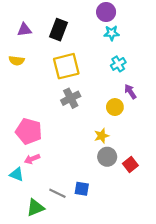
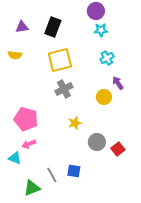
yellow star: (102, 136) -> (75, 123), moved
gray line: (57, 193) -> (52, 175), turned 35

